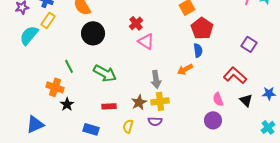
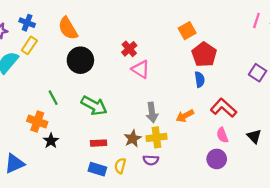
orange arrow: (185, 69) -> (185, 116), moved
red L-shape: (235, 75) -> (223, 108), moved
blue rectangle: (91, 129) -> (97, 169), moved

